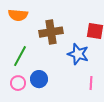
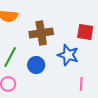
blue circle: (39, 79) -> (36, 65), moved

